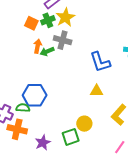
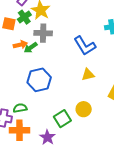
orange arrow: (38, 46) -> (20, 45), turned 80
blue hexagon: (35, 95) -> (39, 80), moved
green square: (71, 137) -> (62, 119), moved

